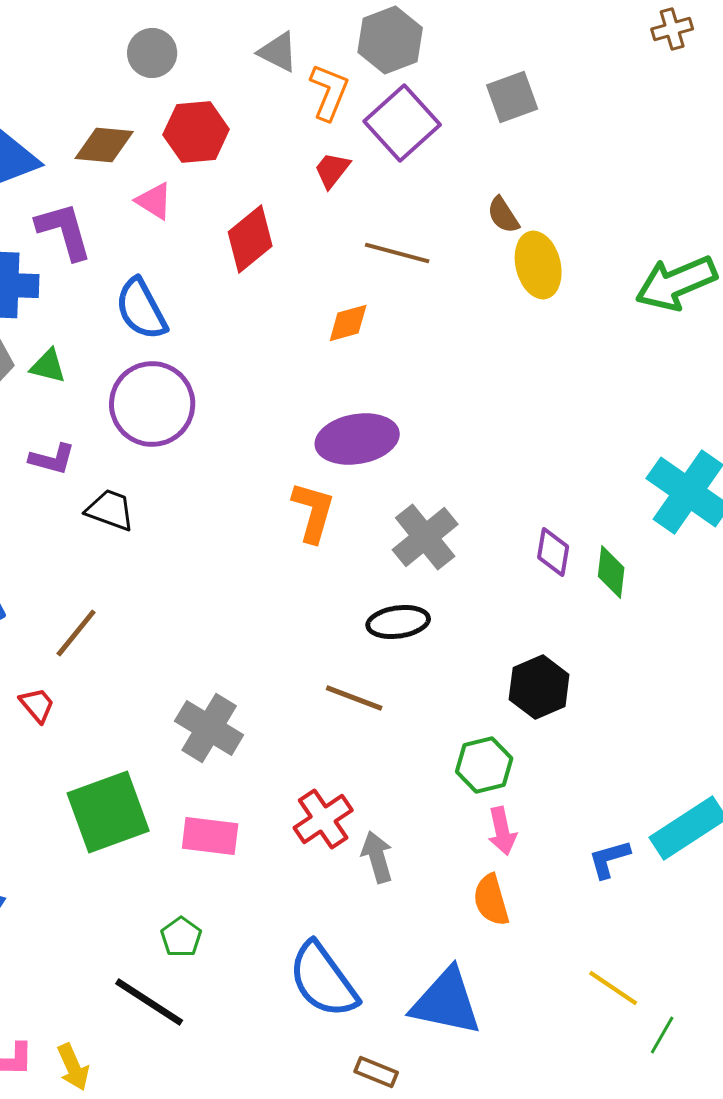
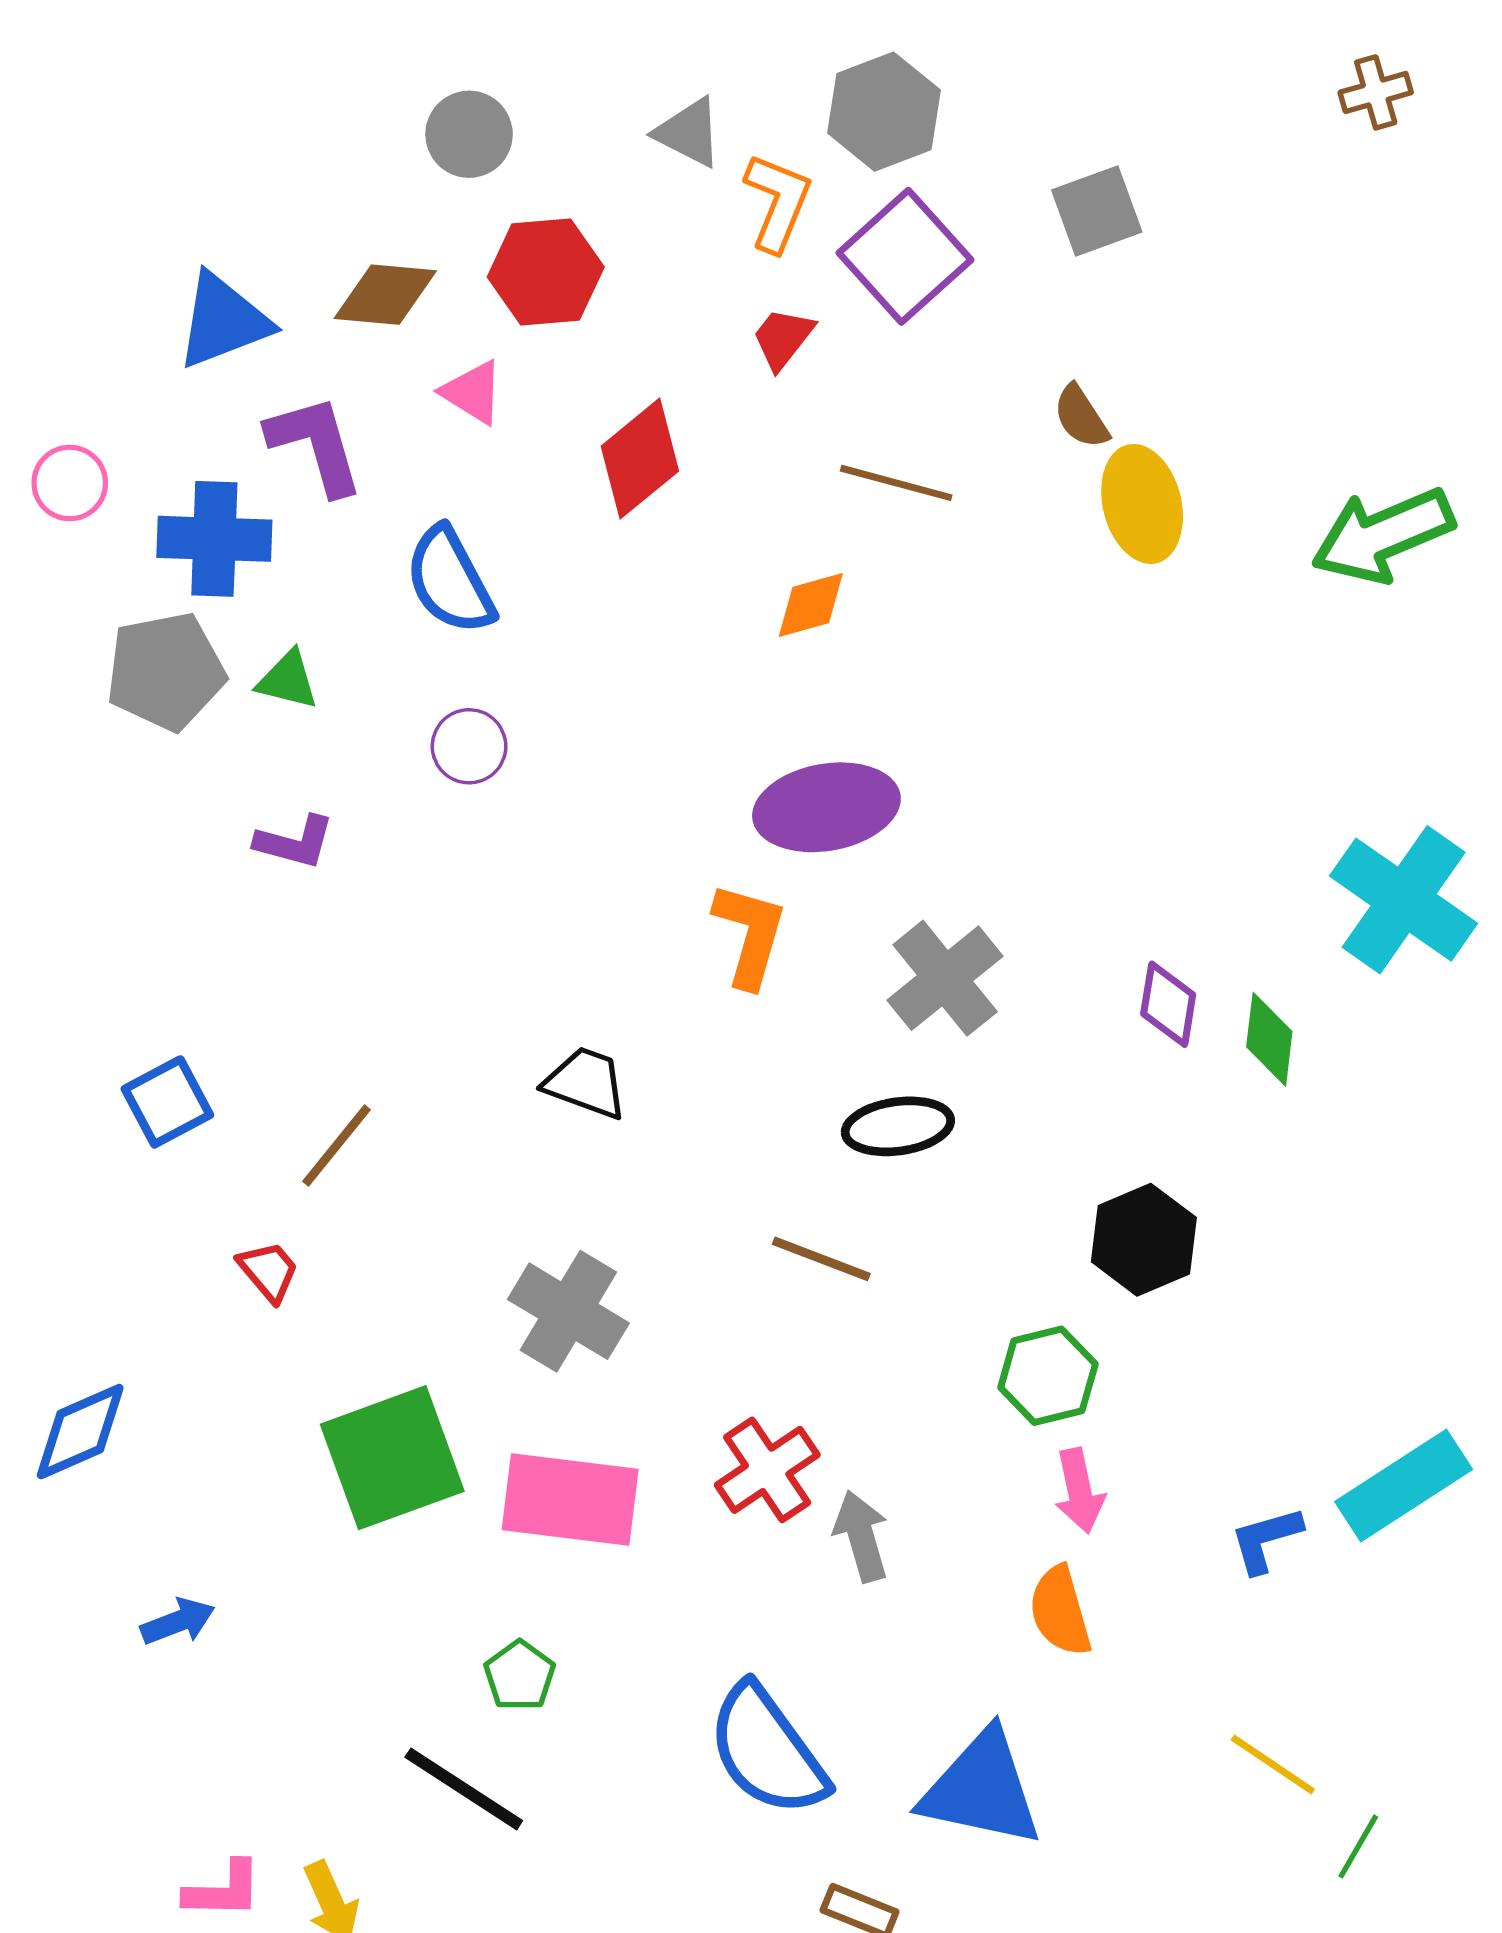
purple circle: (152, 404) -> (469, 746), size x0.5
black trapezoid: (110, 510) -> (586, 1083), moved
pink rectangle: (210, 836) -> (570, 1500), size x1.4

